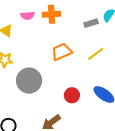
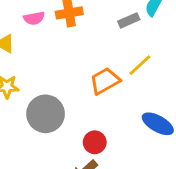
orange trapezoid: (62, 52) -> (105, 81), moved
red circle: (72, 95) -> (95, 142), moved

